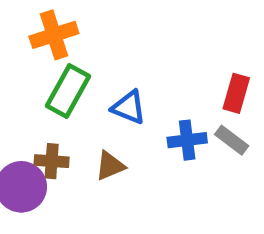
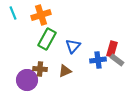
red rectangle: (236, 93) -> (112, 49), moved
blue triangle: (129, 107) -> (73, 46), turned 49

